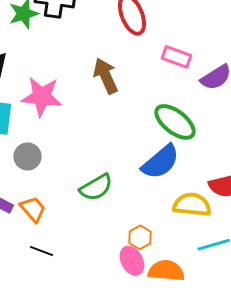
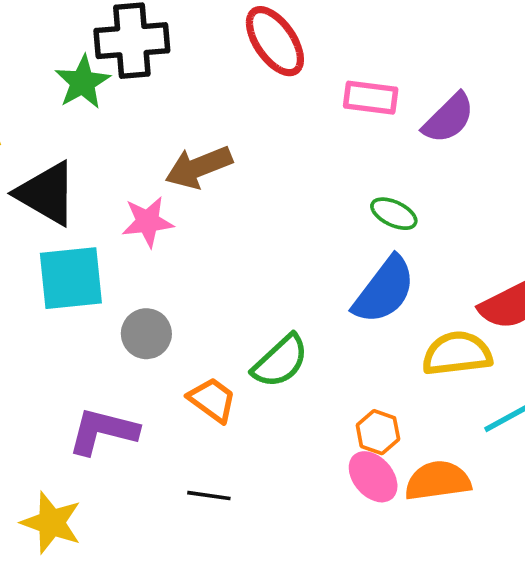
brown arrow: (106, 76) -> (199, 167), moved, turned -75
pink star: (42, 96) -> (148, 222), size x0.7
green ellipse: (175, 122) -> (394, 214), size x0.6
orange trapezoid: (33, 209) -> (212, 400), moved

